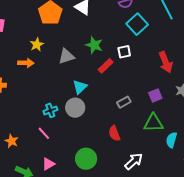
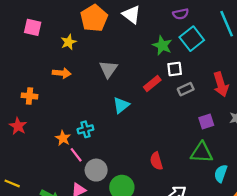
yellow star: (37, 45) -> (69, 42), moved
green star: (94, 45) -> (162, 45), moved
gray triangle: (66, 56) -> (108, 69), turned -42
gray rectangle: (124, 102) -> (186, 89), moved
gray circle: (75, 108) -> (96, 170), moved
orange star: (12, 141) -> (63, 138), moved

